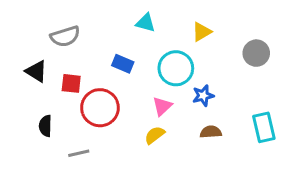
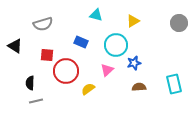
gray circle: (256, 53) -> (179, 23), moved
black triangle: (36, 71) -> (15, 46), moved
yellow semicircle: (155, 135) -> (88, 89), moved
gray line: (79, 153) -> (36, 101), moved

